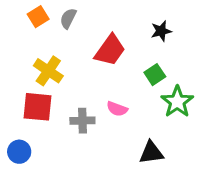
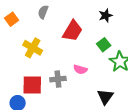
orange square: (38, 17) -> (12, 19), moved
red square: (38, 107) -> (32, 85), moved
black triangle: (151, 153) -> (105, 97), turned -42

